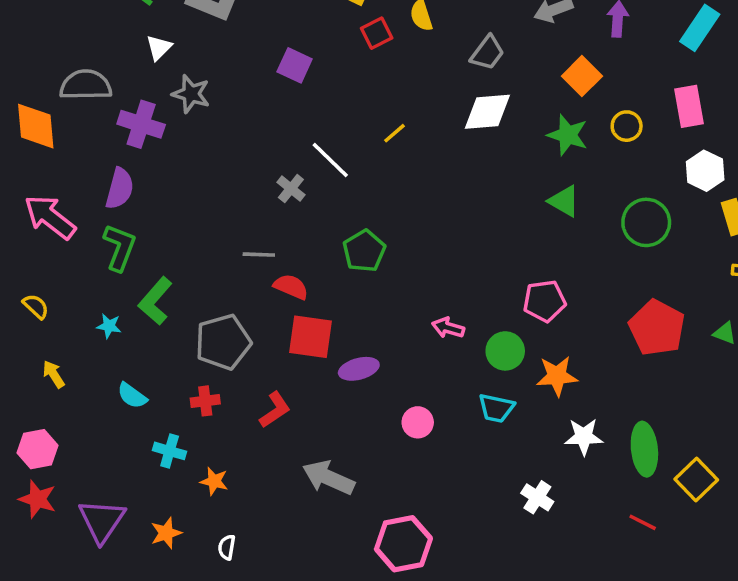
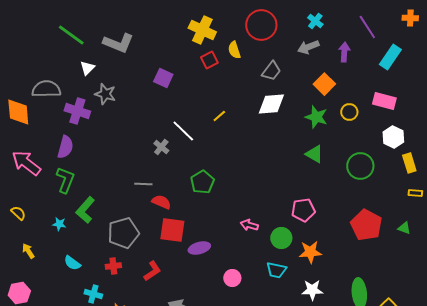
pink rectangle: (689, 106) -> (384, 101), turned -65
white star: (584, 437) -> (312, 290), moved

